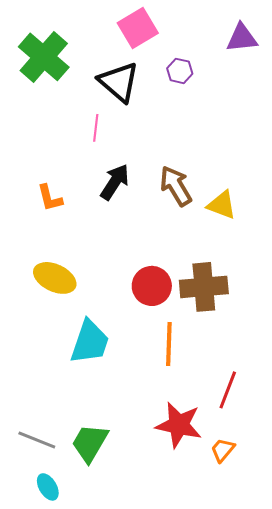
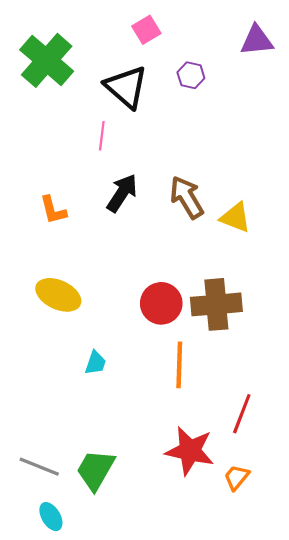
pink square: (138, 28) -> (146, 30), size x0.7
cyan trapezoid: (90, 342) -> (95, 363), size x0.5

